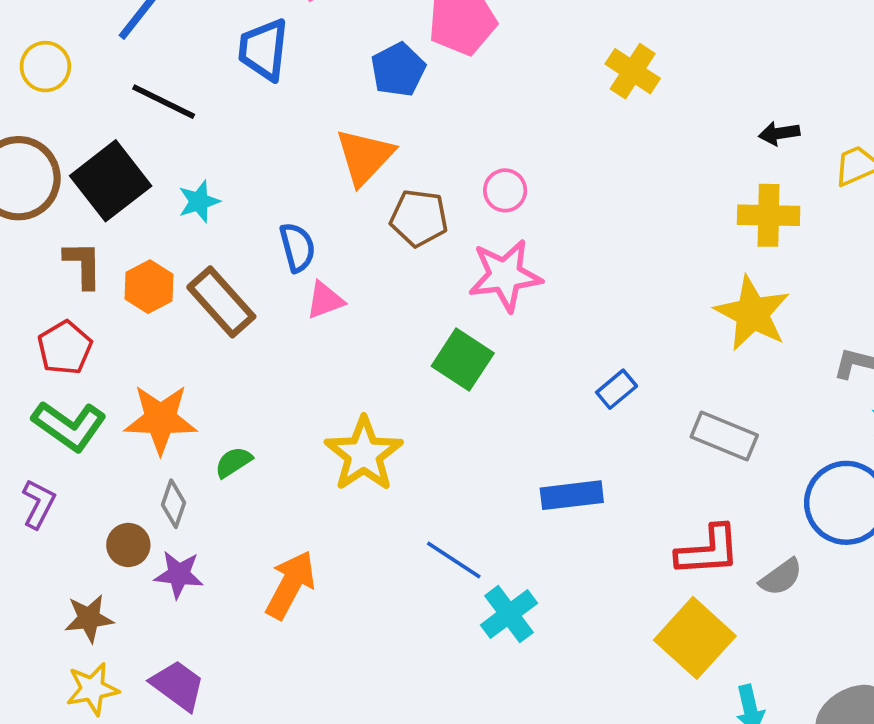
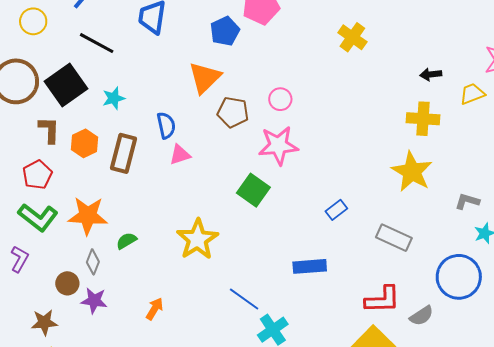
brown rectangle: (221, 302) -> (123, 153), turned 54
orange arrow: (290, 585) -> (155, 309), size x0.6

